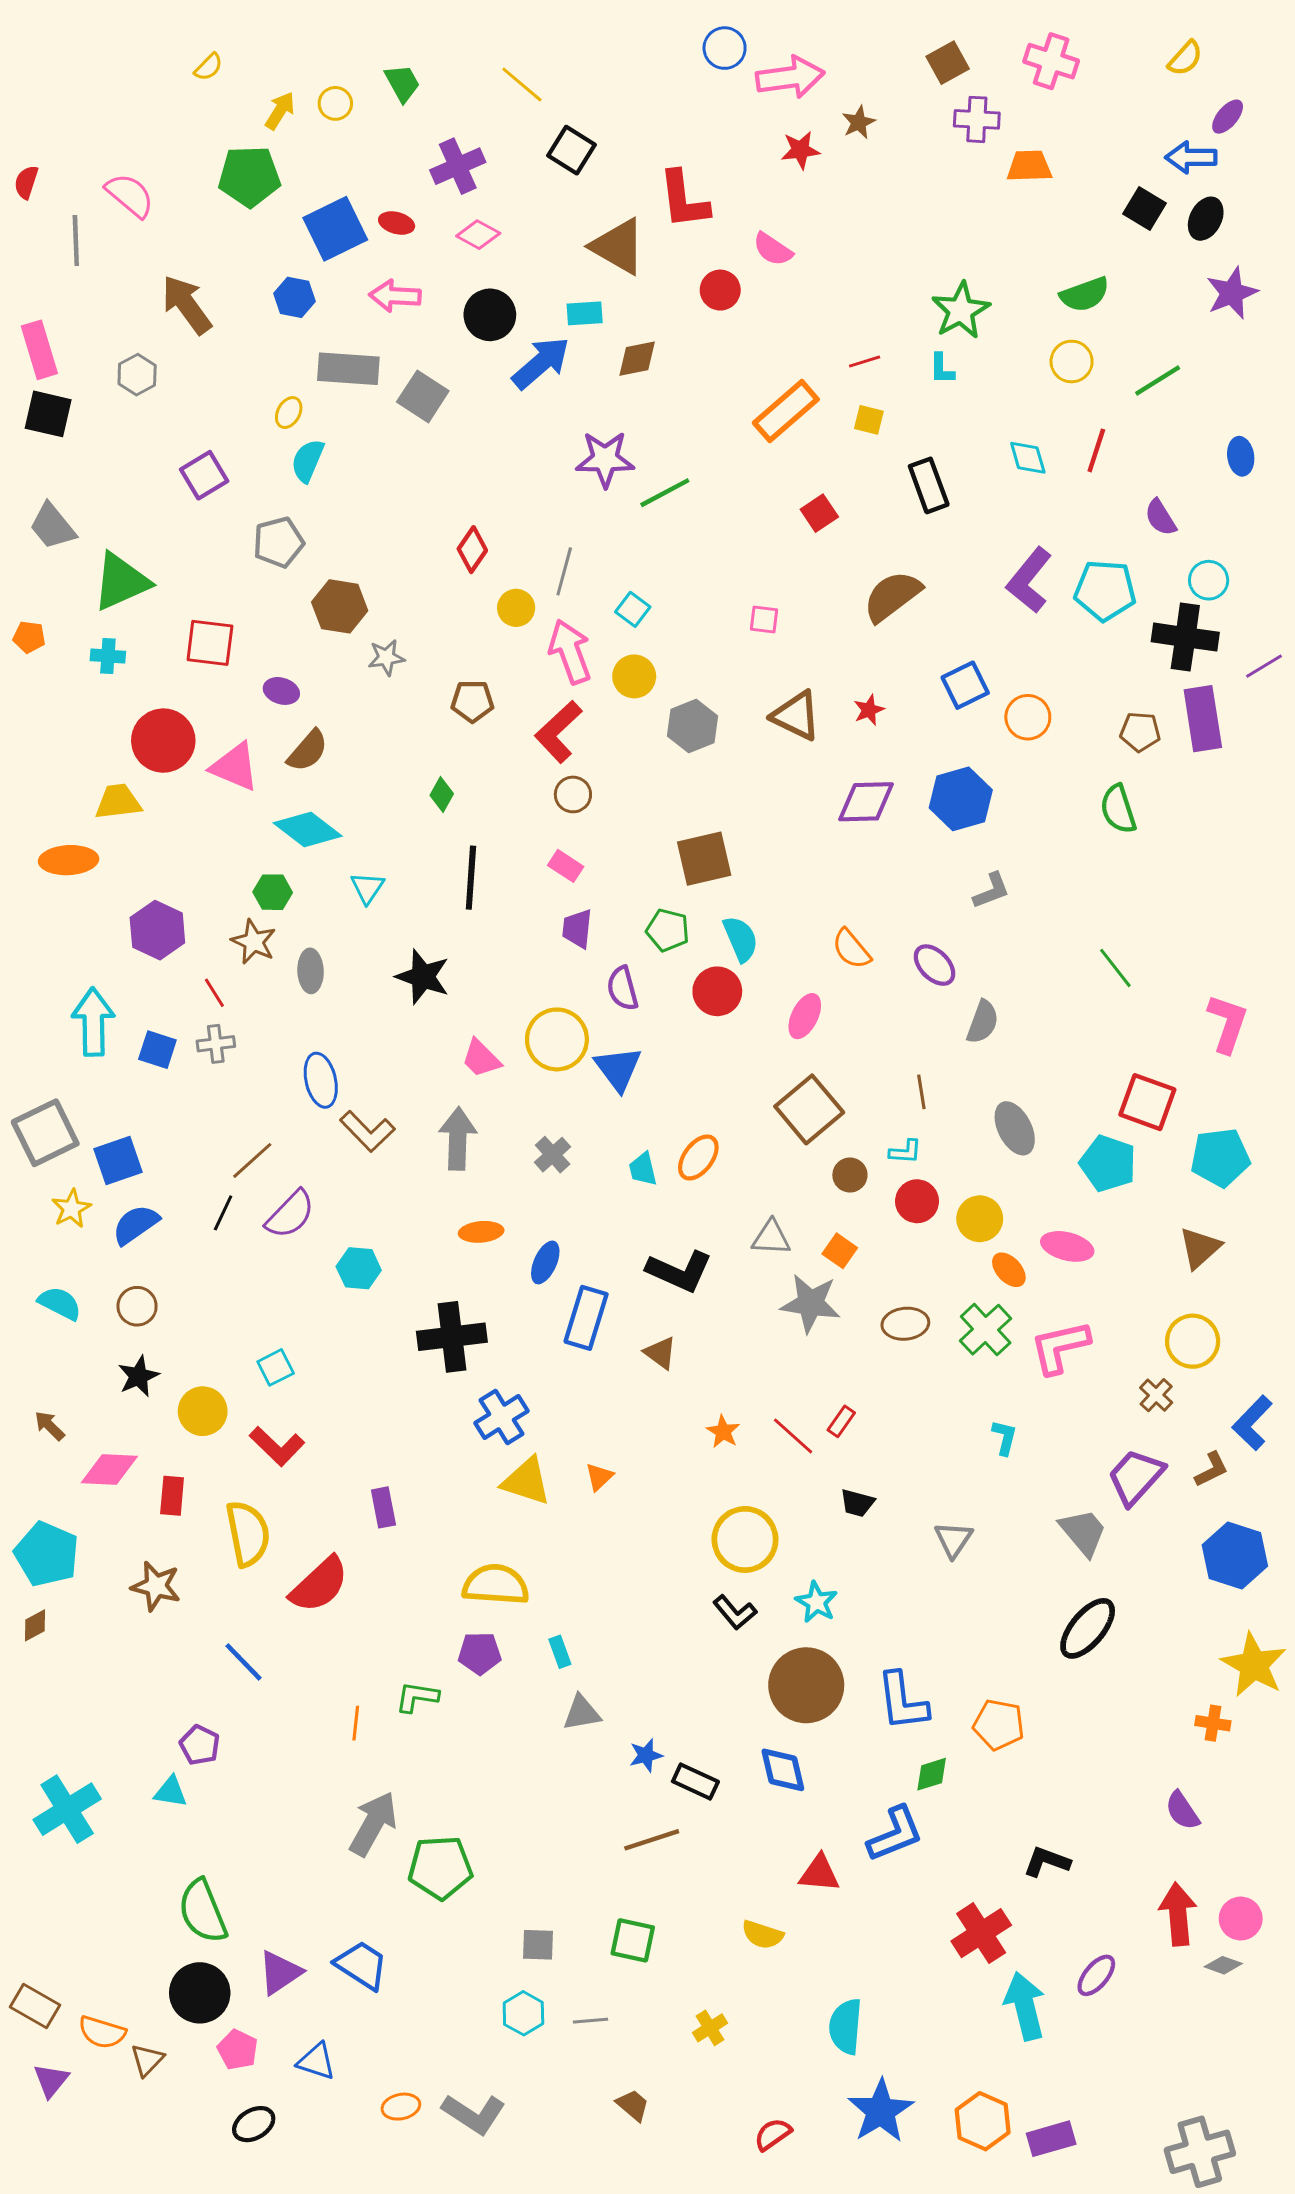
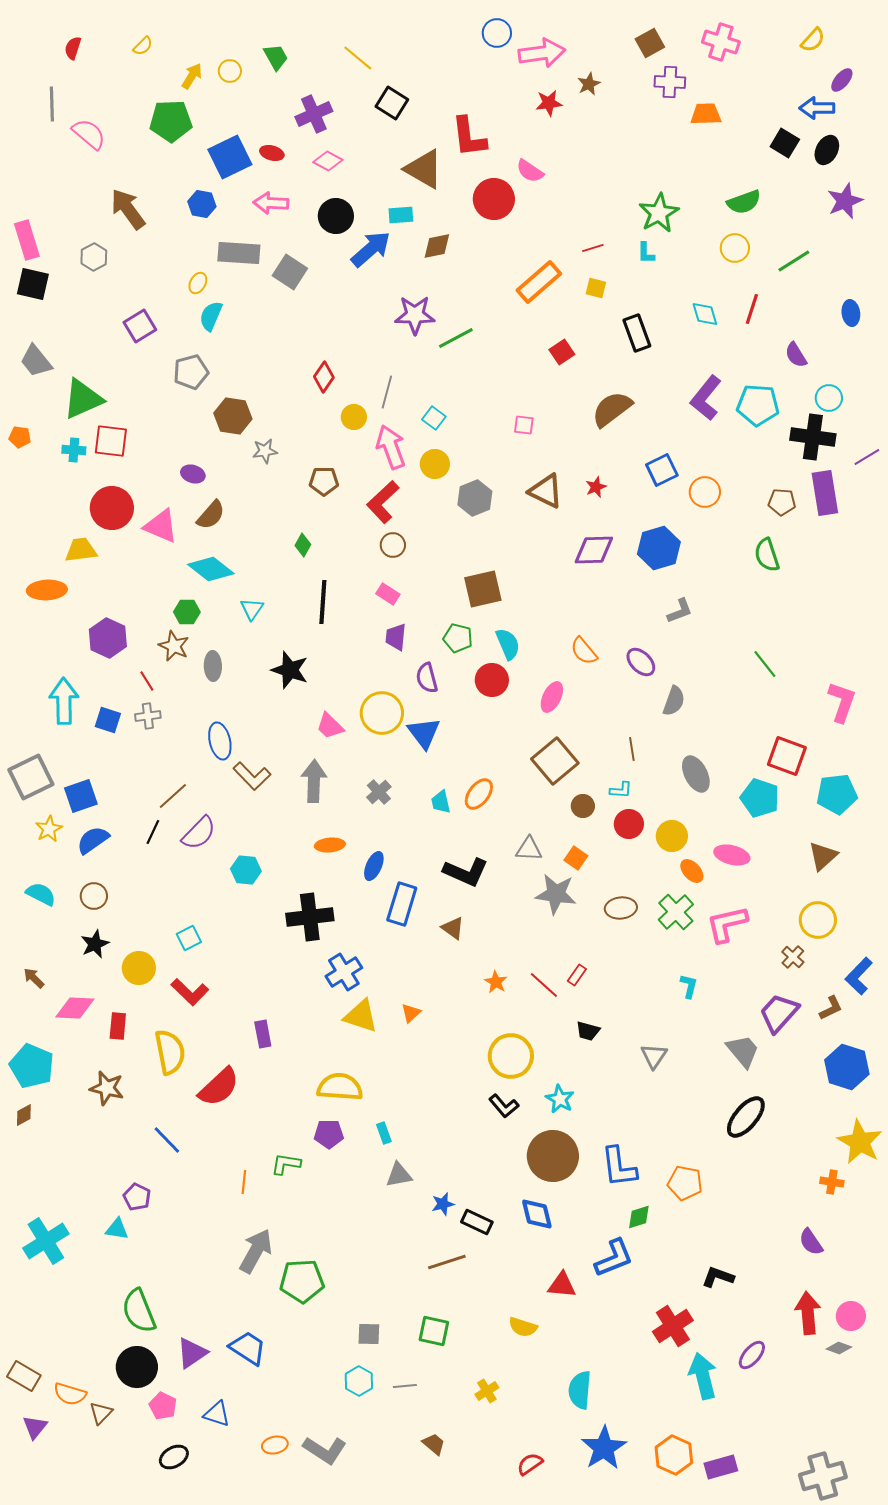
red semicircle: (26, 182) -> (73, 48), moved
gray line: (76, 240) -> (52, 104), moved
red circle: (720, 290) -> (494, 199), size x1.5
red square: (210, 643) -> (111, 441), moved

